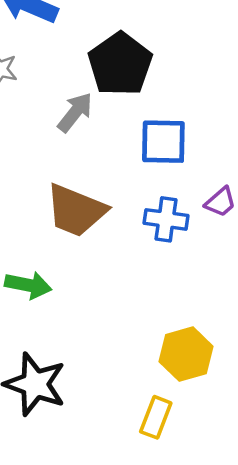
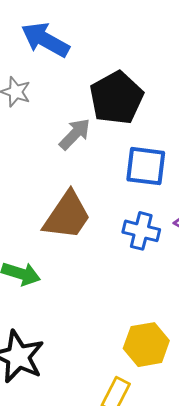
brown trapezoid: (76, 210) -> (67, 216), turned -84

